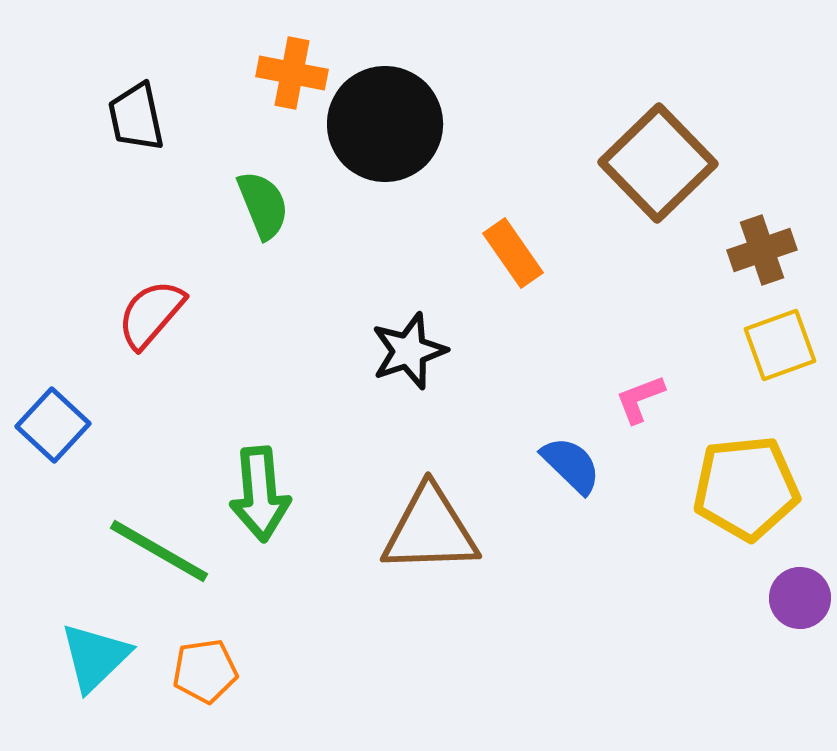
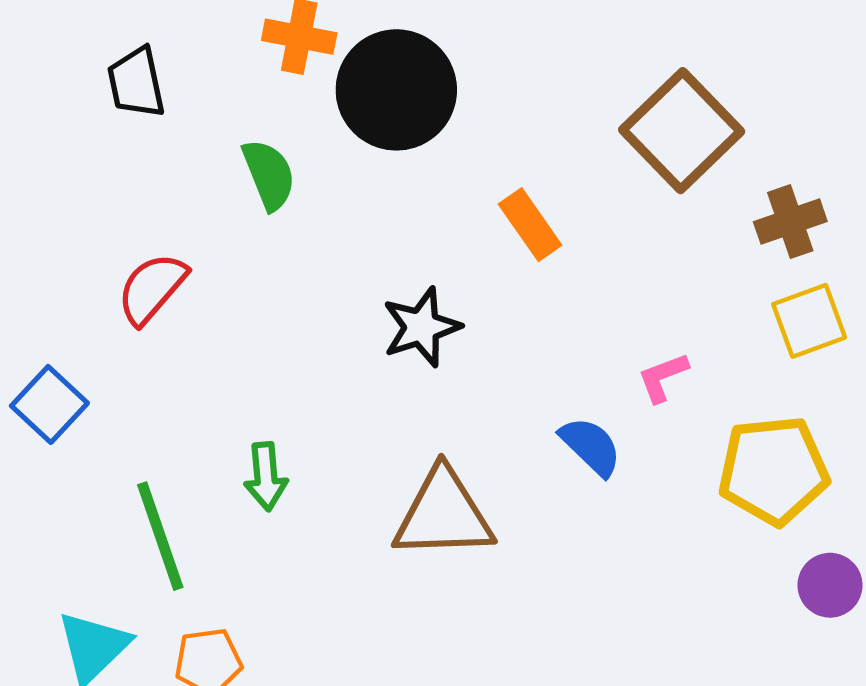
green arrow: (260, 494) -> (266, 477), size x0.7
green line: (159, 551) -> (160, 536), turned 41

